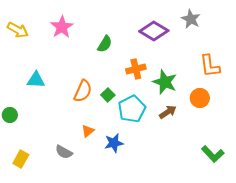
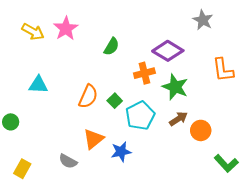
yellow arrow: (18, 30) -> (33, 32), moved
purple diamond: (154, 31) -> (168, 51), moved
orange circle: (200, 98) -> (201, 130), moved
orange triangle: (88, 131) -> (93, 139), size x1.5

